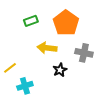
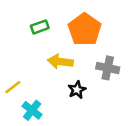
cyan cross: (25, 86) -> (32, 110), turned -35

